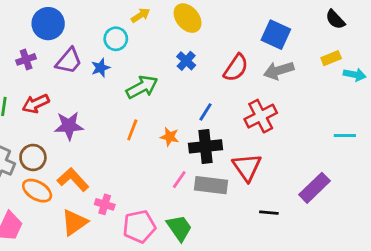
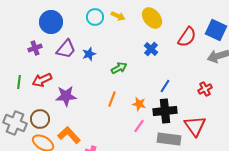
yellow arrow: (141, 15) -> (118, 16), turned 56
cyan circle: (116, 39) -> (95, 17), moved
red semicircle: (236, 68) -> (187, 37), moved
green arrow: (142, 87) -> (119, 68), size x0.7
red cross: (261, 116) -> (205, 89), size x0.6
pink line: (179, 180) -> (139, 126), moved

